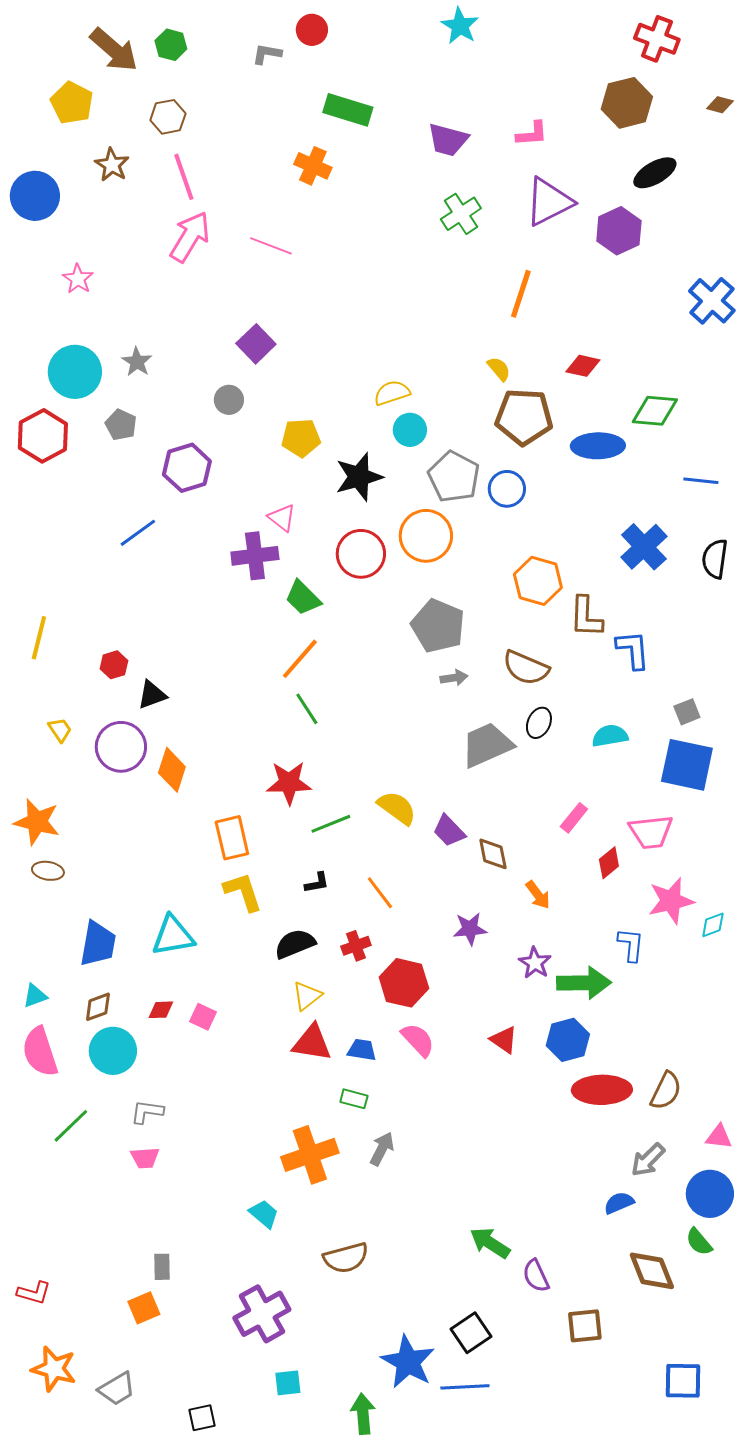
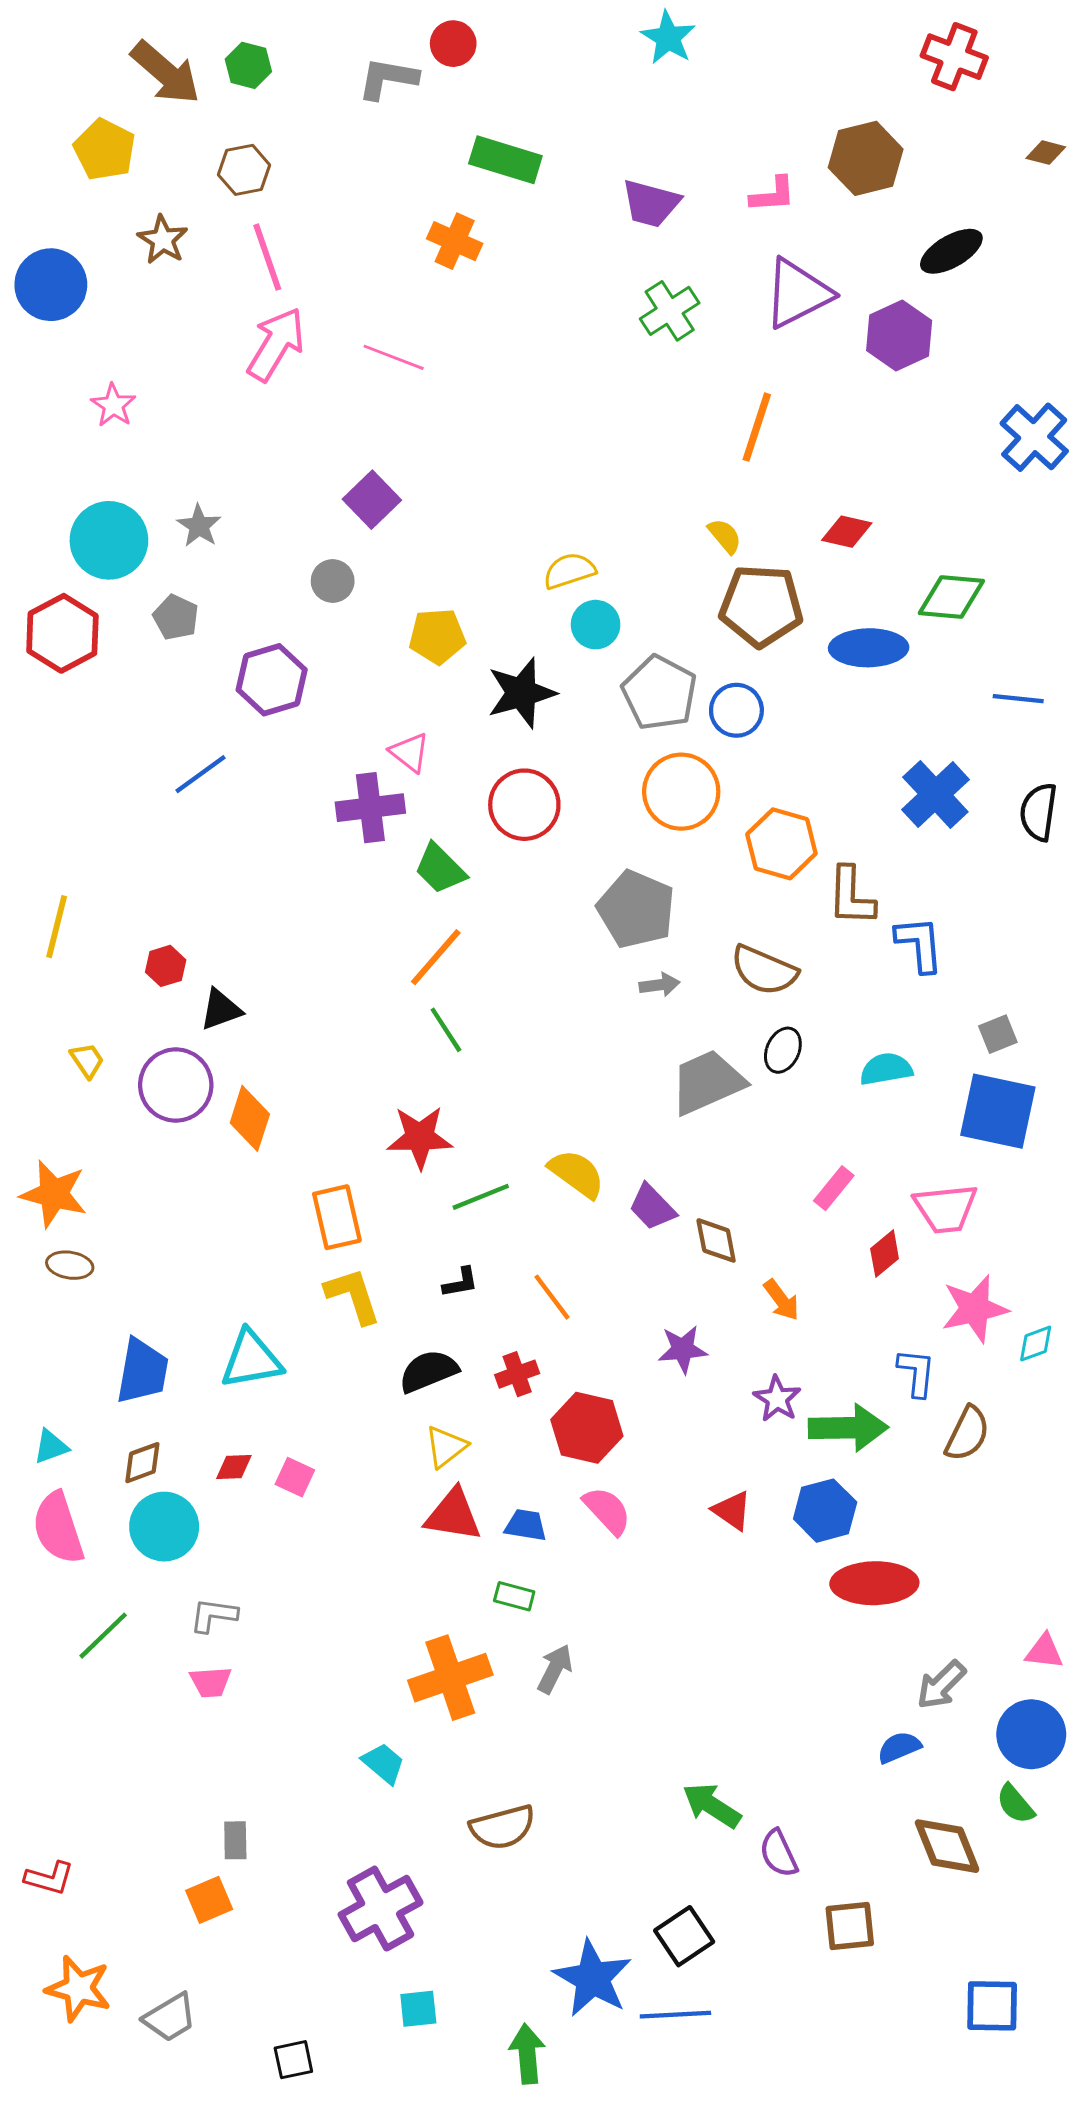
gray L-shape: (267, 54) -> (388, 78), size x1.4
brown hexagon: (627, 103) -> (866, 158), moved
orange circle: (426, 536) -> (681, 792), moved
brown semicircle: (666, 1091) -> (967, 1434), moved

